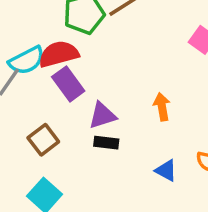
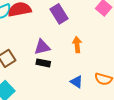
purple rectangle: (68, 84) -> (59, 14), moved

